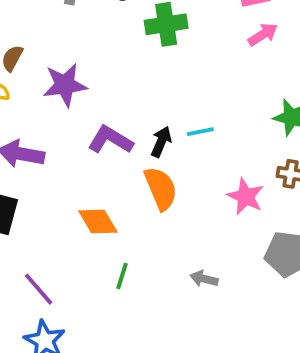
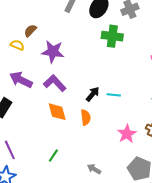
purple L-shape: (110, 140) -> (55, 83), moved
orange semicircle: (161, 188) -> (86, 117), size x0.7
orange diamond: (98, 222) -> (57, 112), moved

